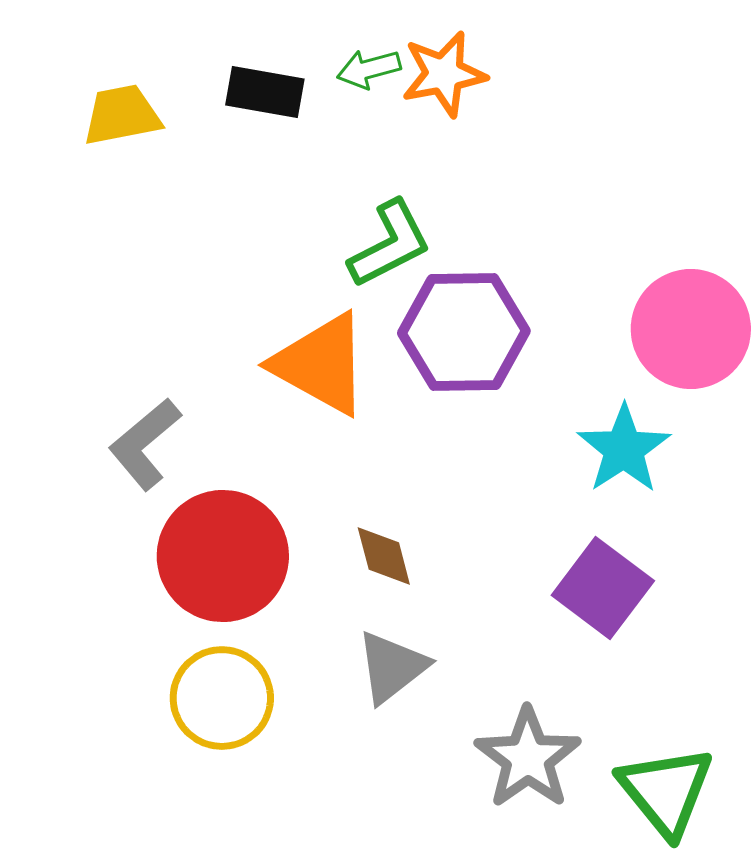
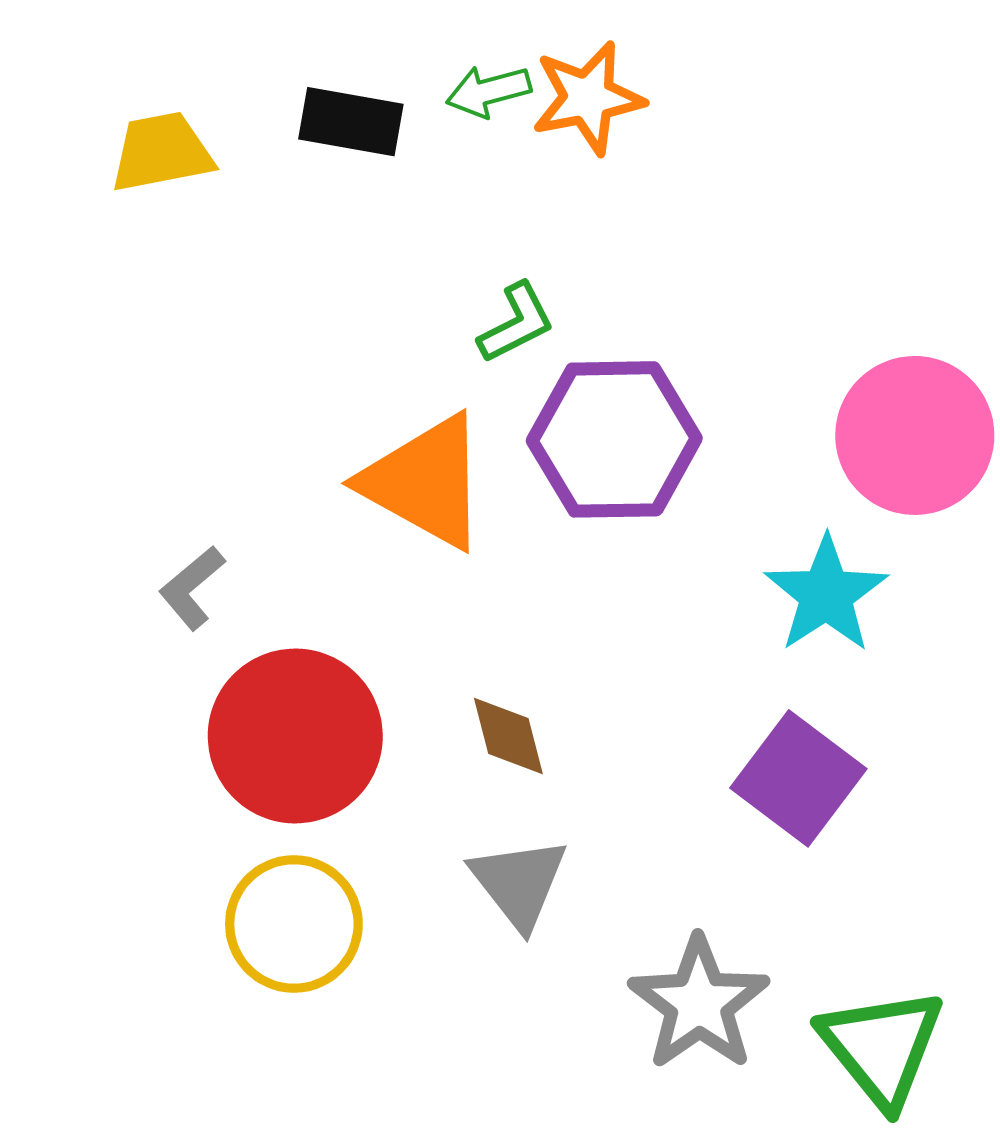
green L-shape: (390, 244) -> (516, 323), size x0.7
gray L-shape: (145, 444) -> (192, 588), size x0.7
gray triangle: (392, 667) -> (519, 883), turned -30

